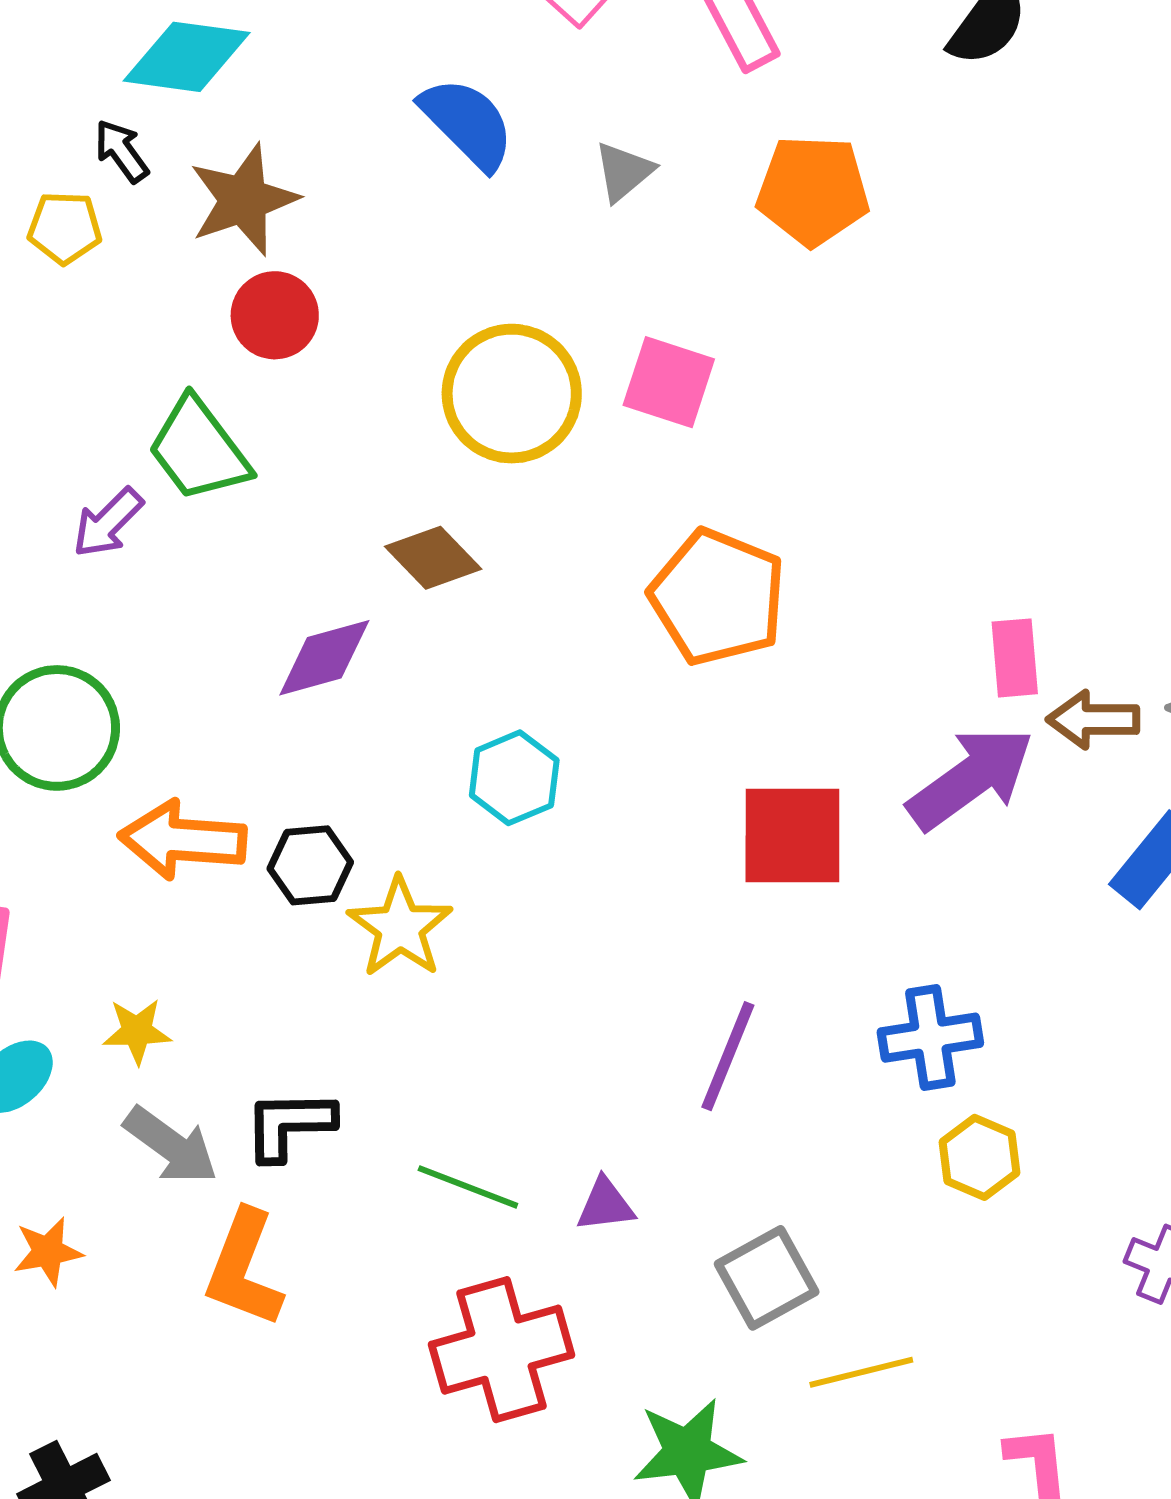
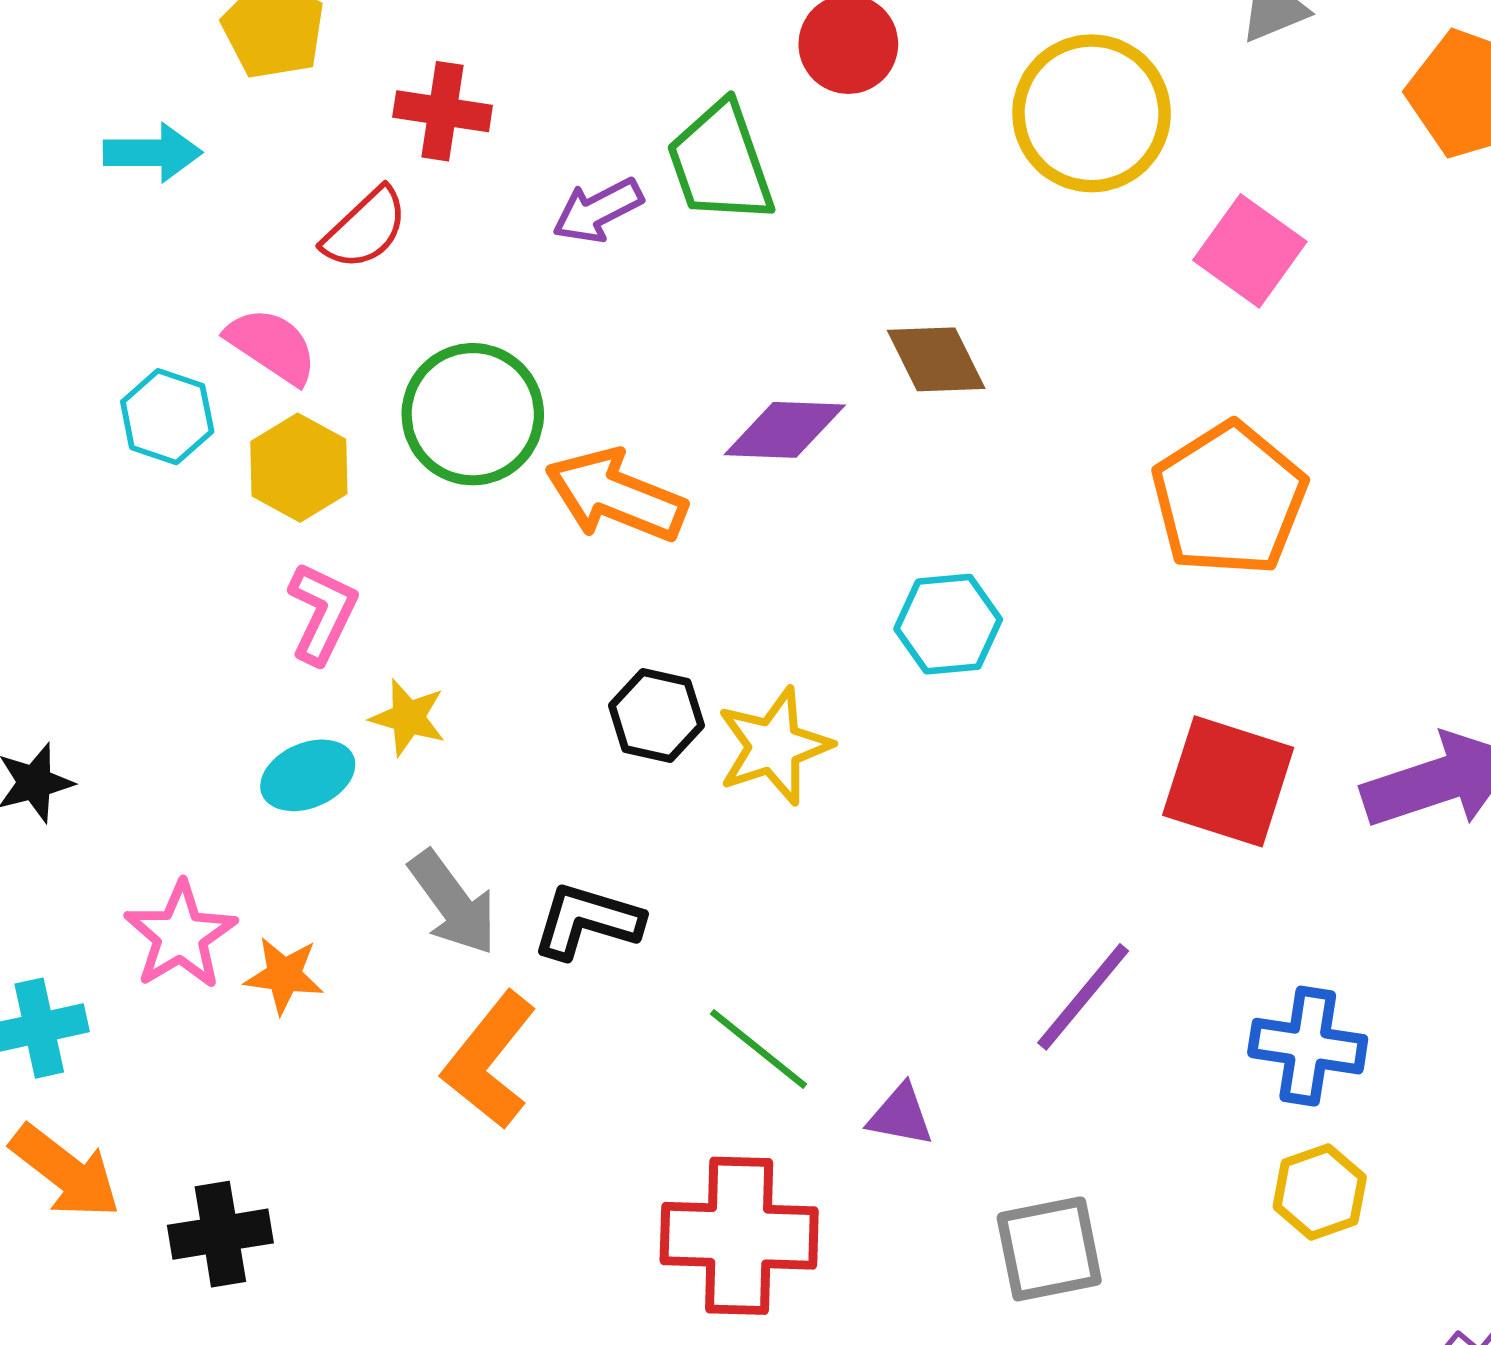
yellow circle: (512, 394) -> (1092, 113), moved
orange arrow: (183, 840) -> (616, 496), moved
black hexagon: (310, 865) -> (656, 716), moved
yellow star: (137, 1031) -> (408, 718), moved

